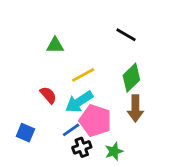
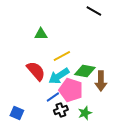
black line: (126, 35) -> (94, 11), moved
green diamond: (131, 78) -> (85, 71), moved, turned 55
red semicircle: (48, 95) -> (36, 71), size x1.5
blue square: (25, 133) -> (17, 113), moved

